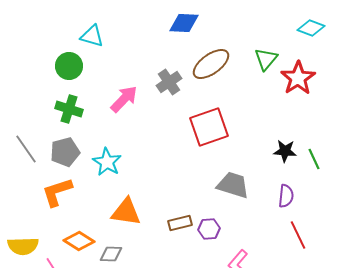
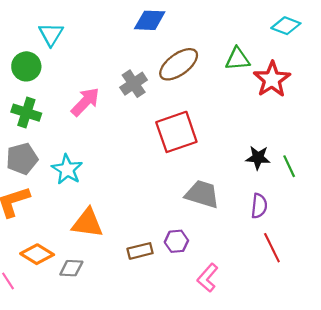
cyan triangle: (92, 36) -> (51, 34), turned 45
green triangle: (266, 59) -> (238, 59), turned 45
brown rectangle: (180, 223) -> (140, 251), moved

